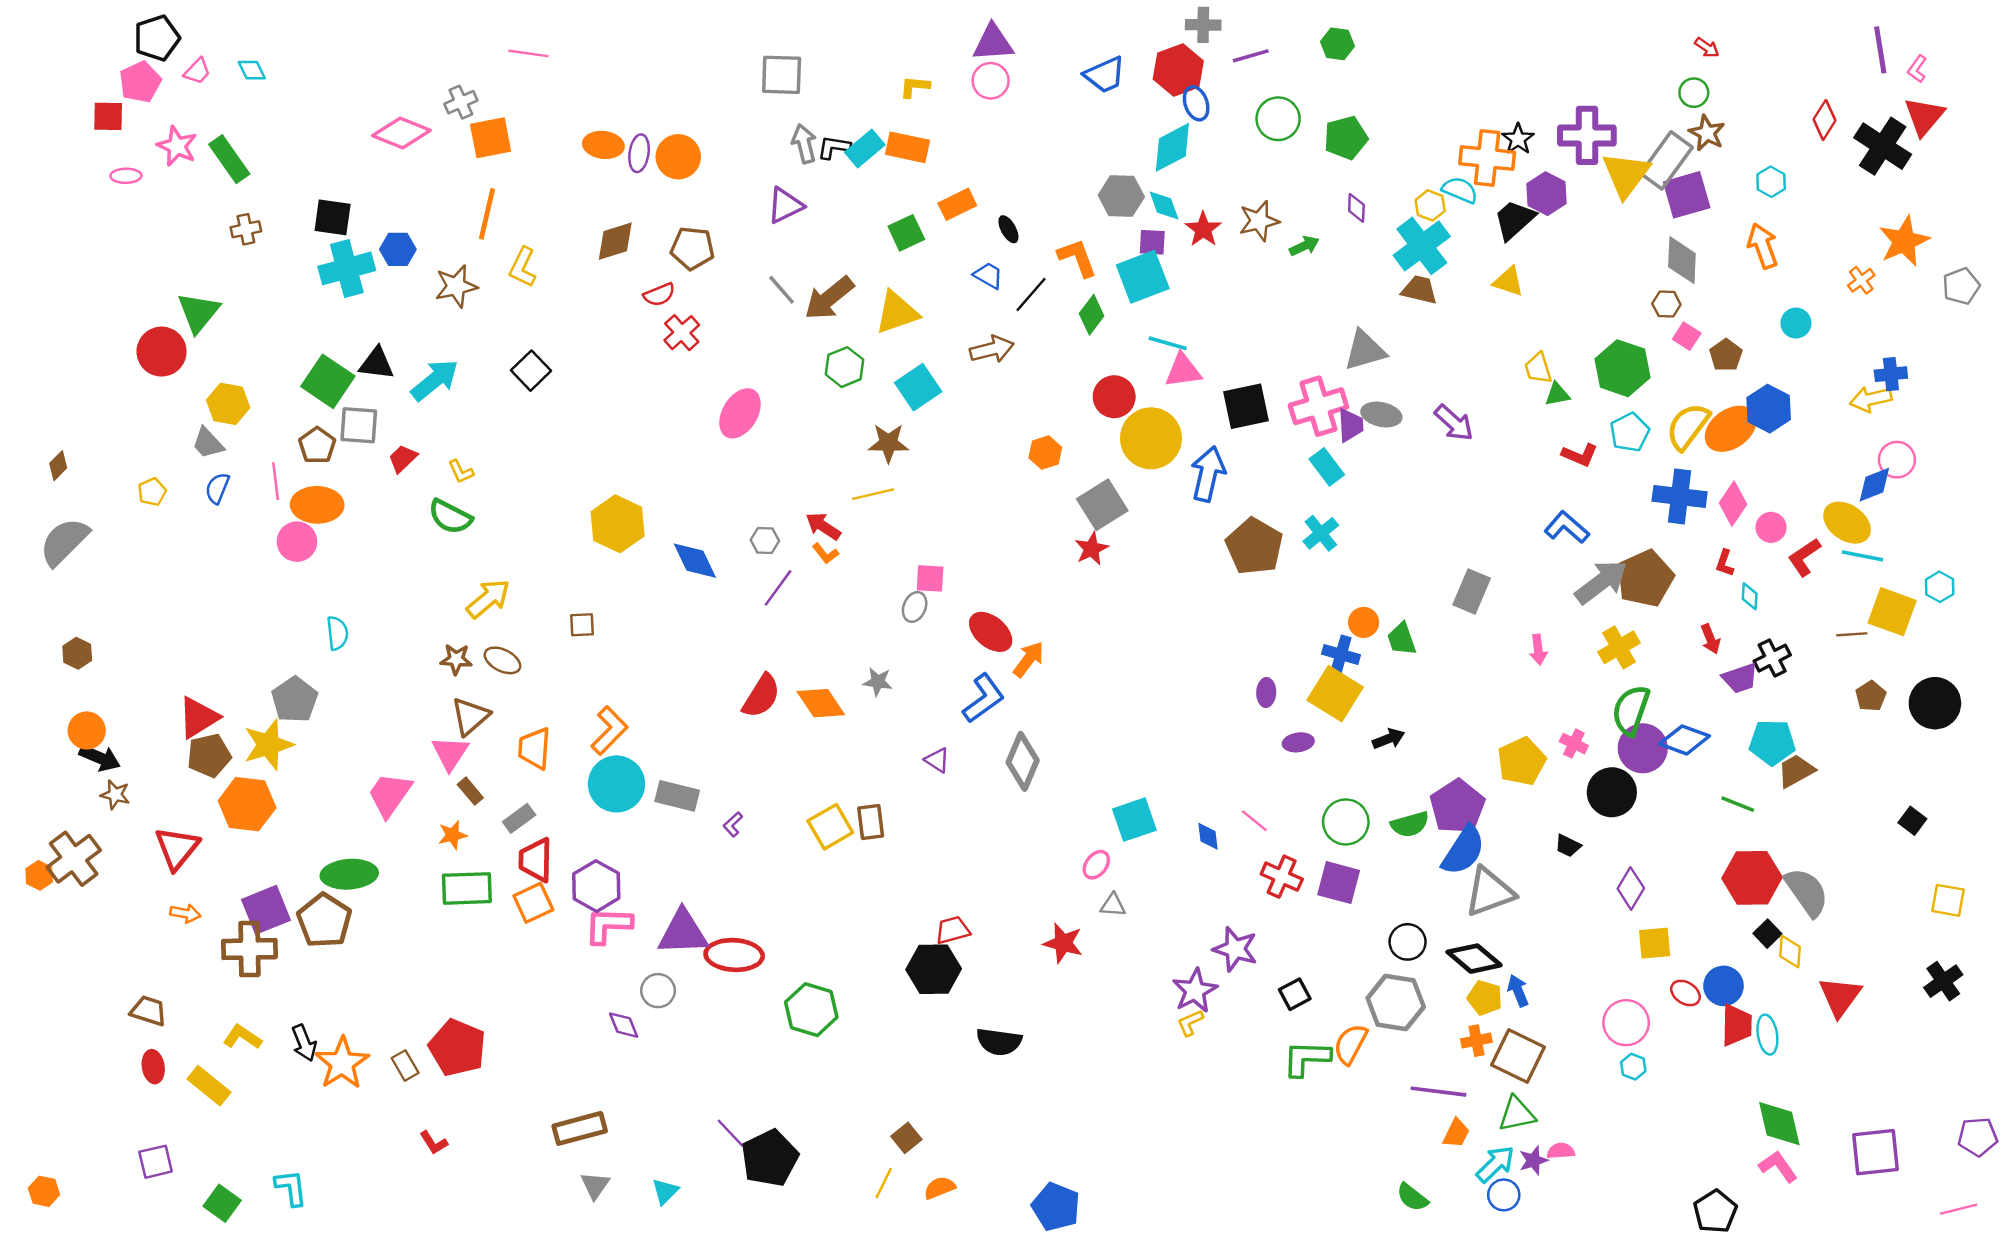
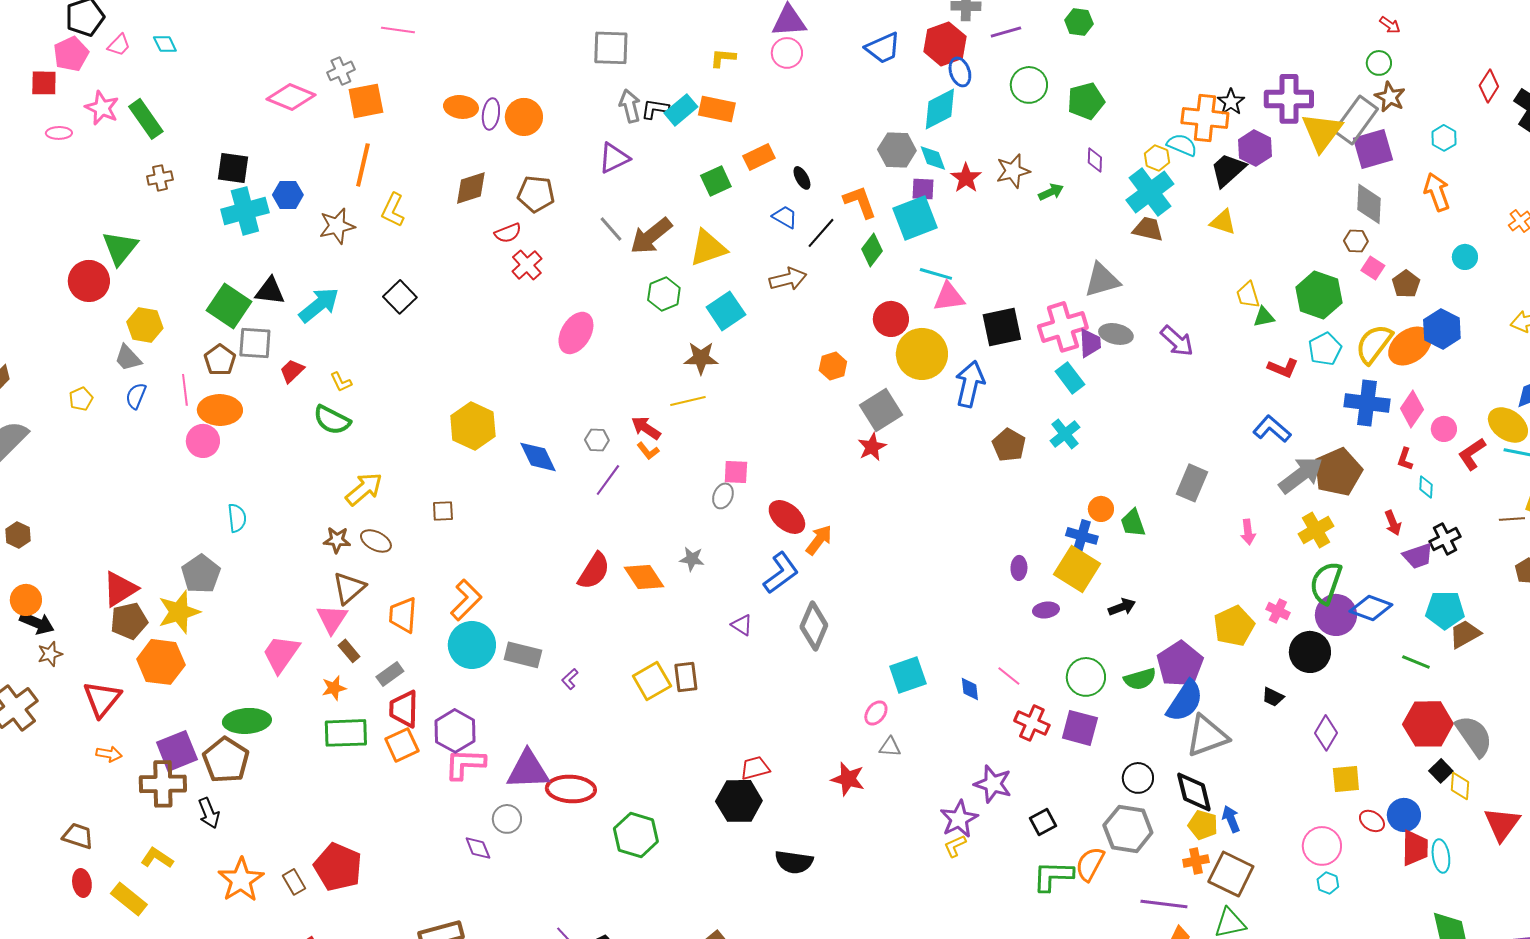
brown pentagon: (1254, 546) -> (1009, 445), size x0.7
brown star: (115, 795) -> (50, 654), turned -30
black diamond: (1474, 959) -> (1194, 792), turned 36
black arrow: (304, 1043) -> (209, 813), moved

